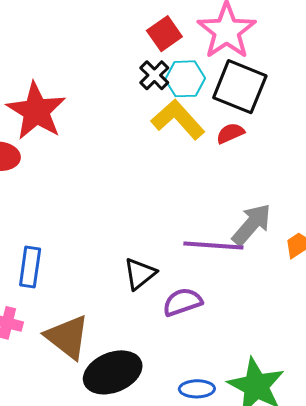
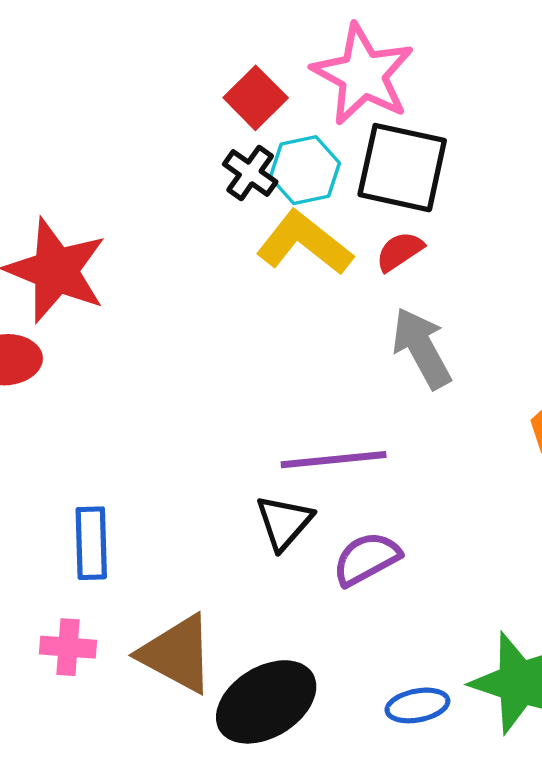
gray arrow: (252, 224) -> (422, 348), moved, turned -60
purple line: (213, 246) -> (334, 460), moved

